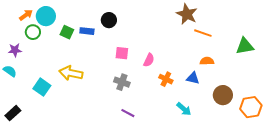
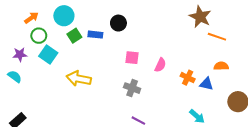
cyan circle: (46, 16) -> (64, 16), moved
green square: (67, 32) -> (74, 36), turned 32
orange cross: (166, 79) -> (188, 78), moved
cyan square: (42, 87) -> (48, 54), moved

